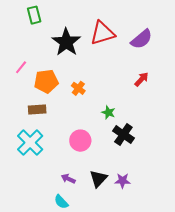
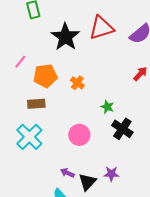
black triangle: (98, 179) -> (87, 182), moved
purple star: (122, 181) -> (111, 174), moved

